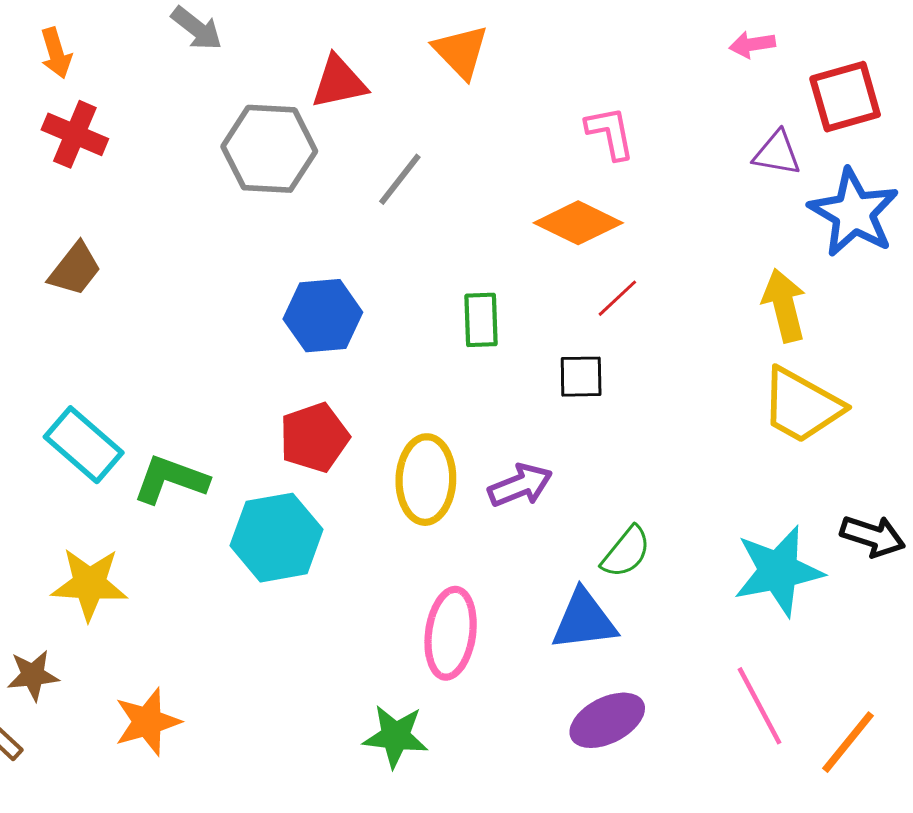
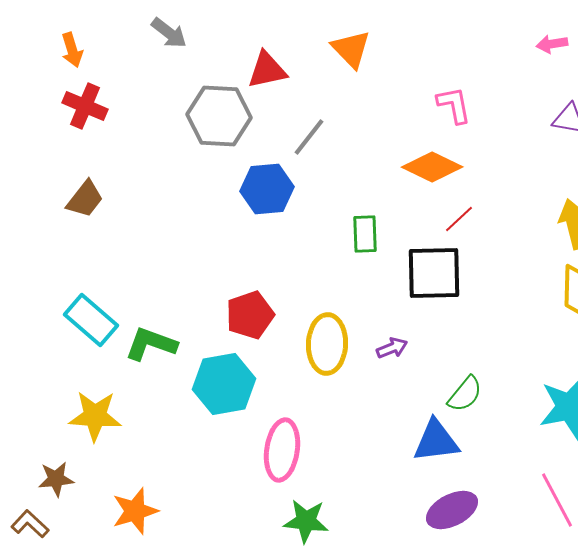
blue hexagon: (323, 316) -> (267, 189), moved
black square: (581, 377) -> (434, 273), size x1.8
purple arrow: (520, 485) -> (392, 348), size x0.7
pink ellipse: (451, 633) -> (282, 450), moved

